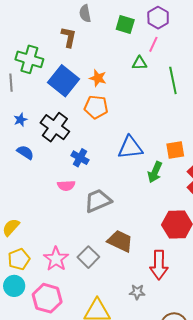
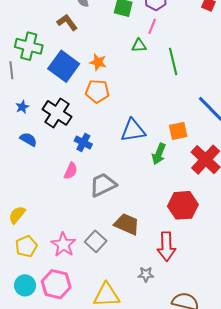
brown L-shape: (69, 37) -> (67, 22), turned -45
pink semicircle: (66, 186) -> (71, 171), turned -60
cyan circle: (14, 286) -> (25, 285), moved

